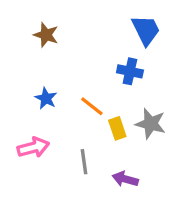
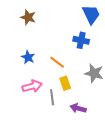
yellow rectangle: (117, 128) -> (65, 83), moved
pink arrow: (33, 147) -> (32, 86), moved

